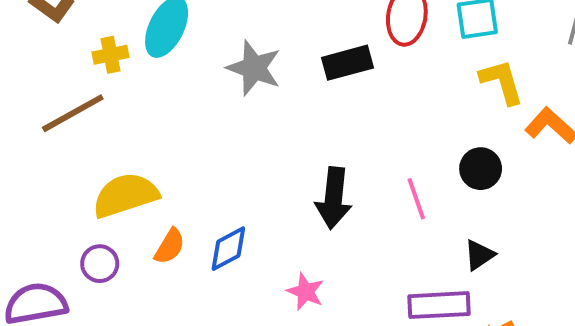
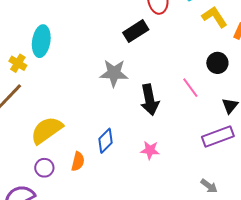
yellow cross: (111, 55) -> (18, 63), turned -30
gray star: (254, 68) -> (114, 73), moved
orange semicircle: (170, 246) -> (78, 161), moved

